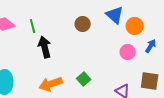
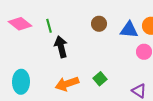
blue triangle: (115, 15) -> (129, 30), moved, turned -36

